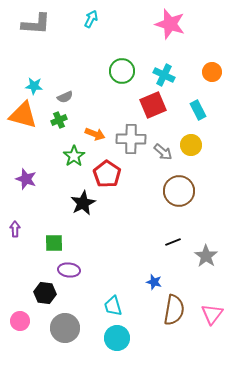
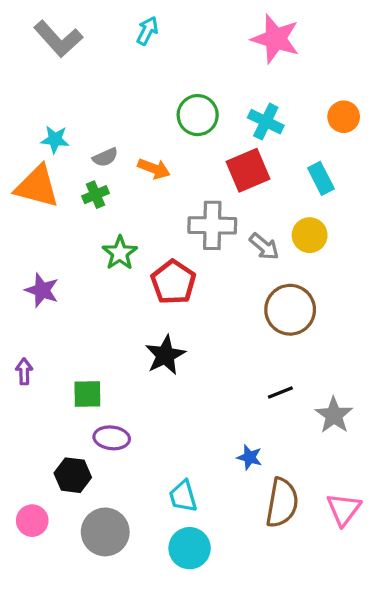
gray L-shape: (36, 24) -> (58, 39), turned 44
orange arrow: (95, 134) -> (154, 169), moved
black star: (83, 203) -> (165, 355), moved

